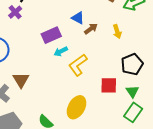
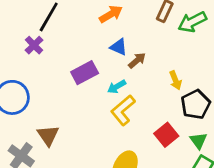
yellow arrow: (117, 32) -> (175, 80), moved
cyan arrow: (61, 51) -> (117, 87), moved
red square: (109, 85) -> (166, 135), turned -36

